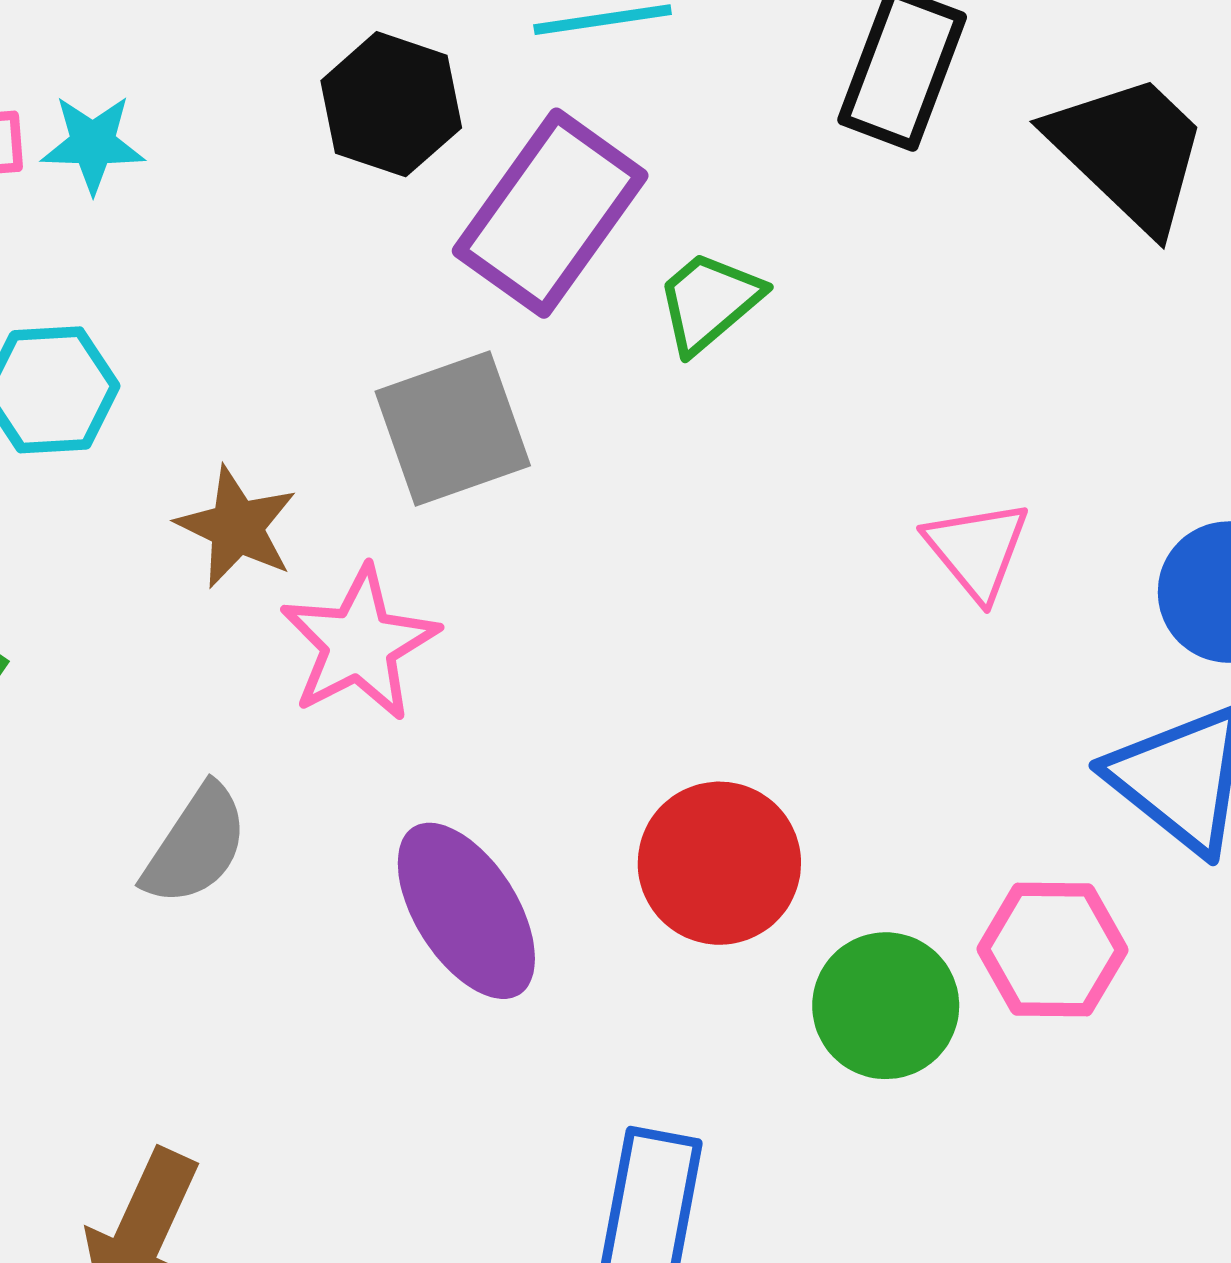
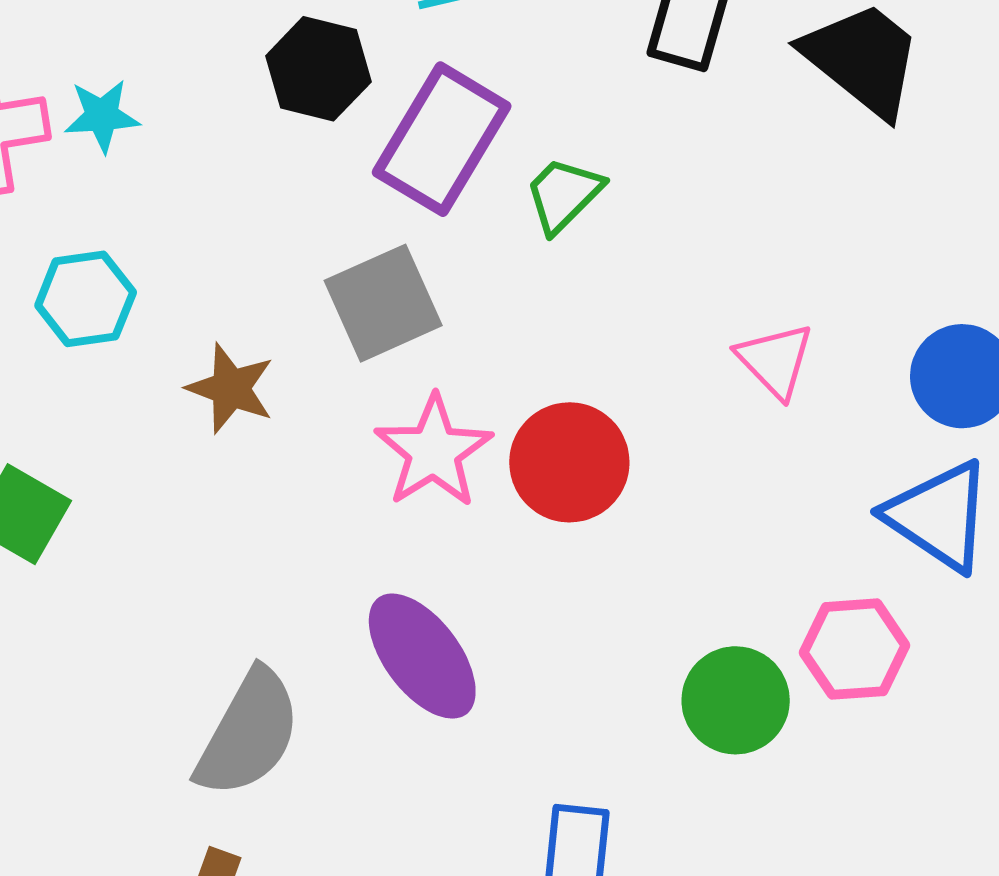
pink star: (359, 644) -> (434, 451), moved
gray semicircle: (196, 845) -> (248, 733), moved, size x1.4
red circle: (719, 863) -> (569, 462), moved

